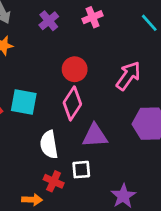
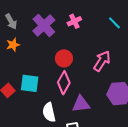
purple cross: (49, 21) -> (44, 25), size x1.6

